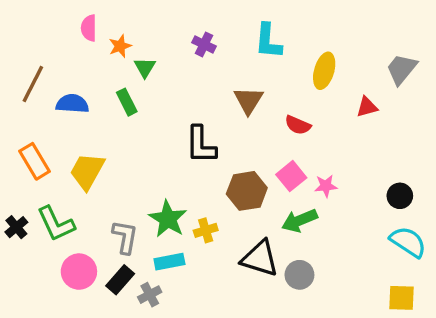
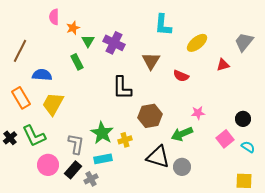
purple cross: (204, 44) -> (114, 43), moved, size x1.5
yellow ellipse: (324, 71) -> (197, 43), turned 35
blue semicircle: (72, 104) -> (42, 75), moved
pink square: (291, 176) -> (225, 139), moved
cyan semicircle: (408, 242) -> (248, 147), size x0.6

